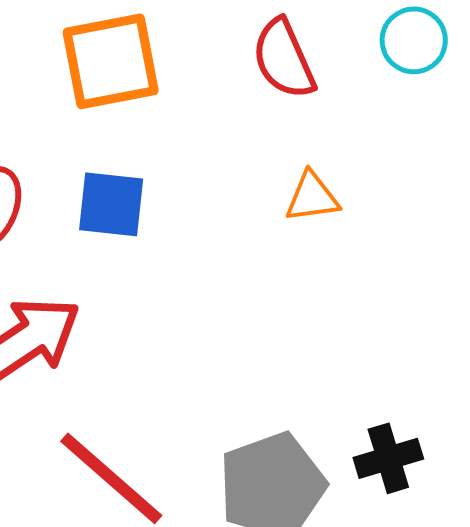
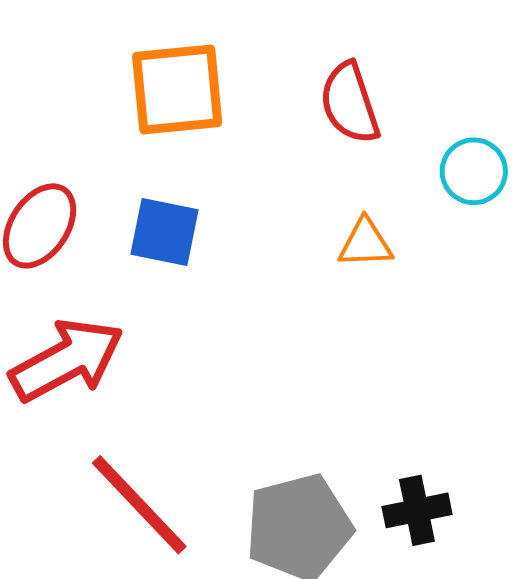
cyan circle: (414, 40) -> (474, 171), moved

